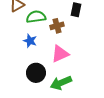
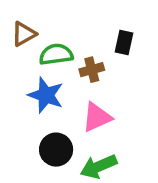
blue star: (30, 41) -> (46, 95), size x1.5

